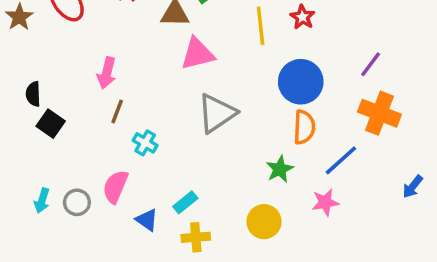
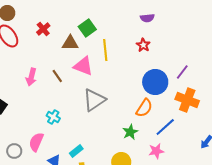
yellow line: (261, 26) -> (105, 50), moved
pink triangle: (198, 54) -> (83, 66), turned 35
blue circle: (301, 82) -> (155, 82), moved
brown line: (117, 111) -> (57, 76), moved, turned -56
orange semicircle: (304, 127) -> (144, 108), turned 30

